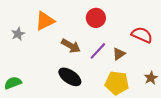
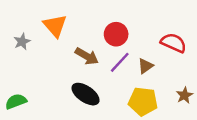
red circle: (96, 18) -> (116, 34), moved
orange triangle: (45, 21) -> (55, 26), turned -45

